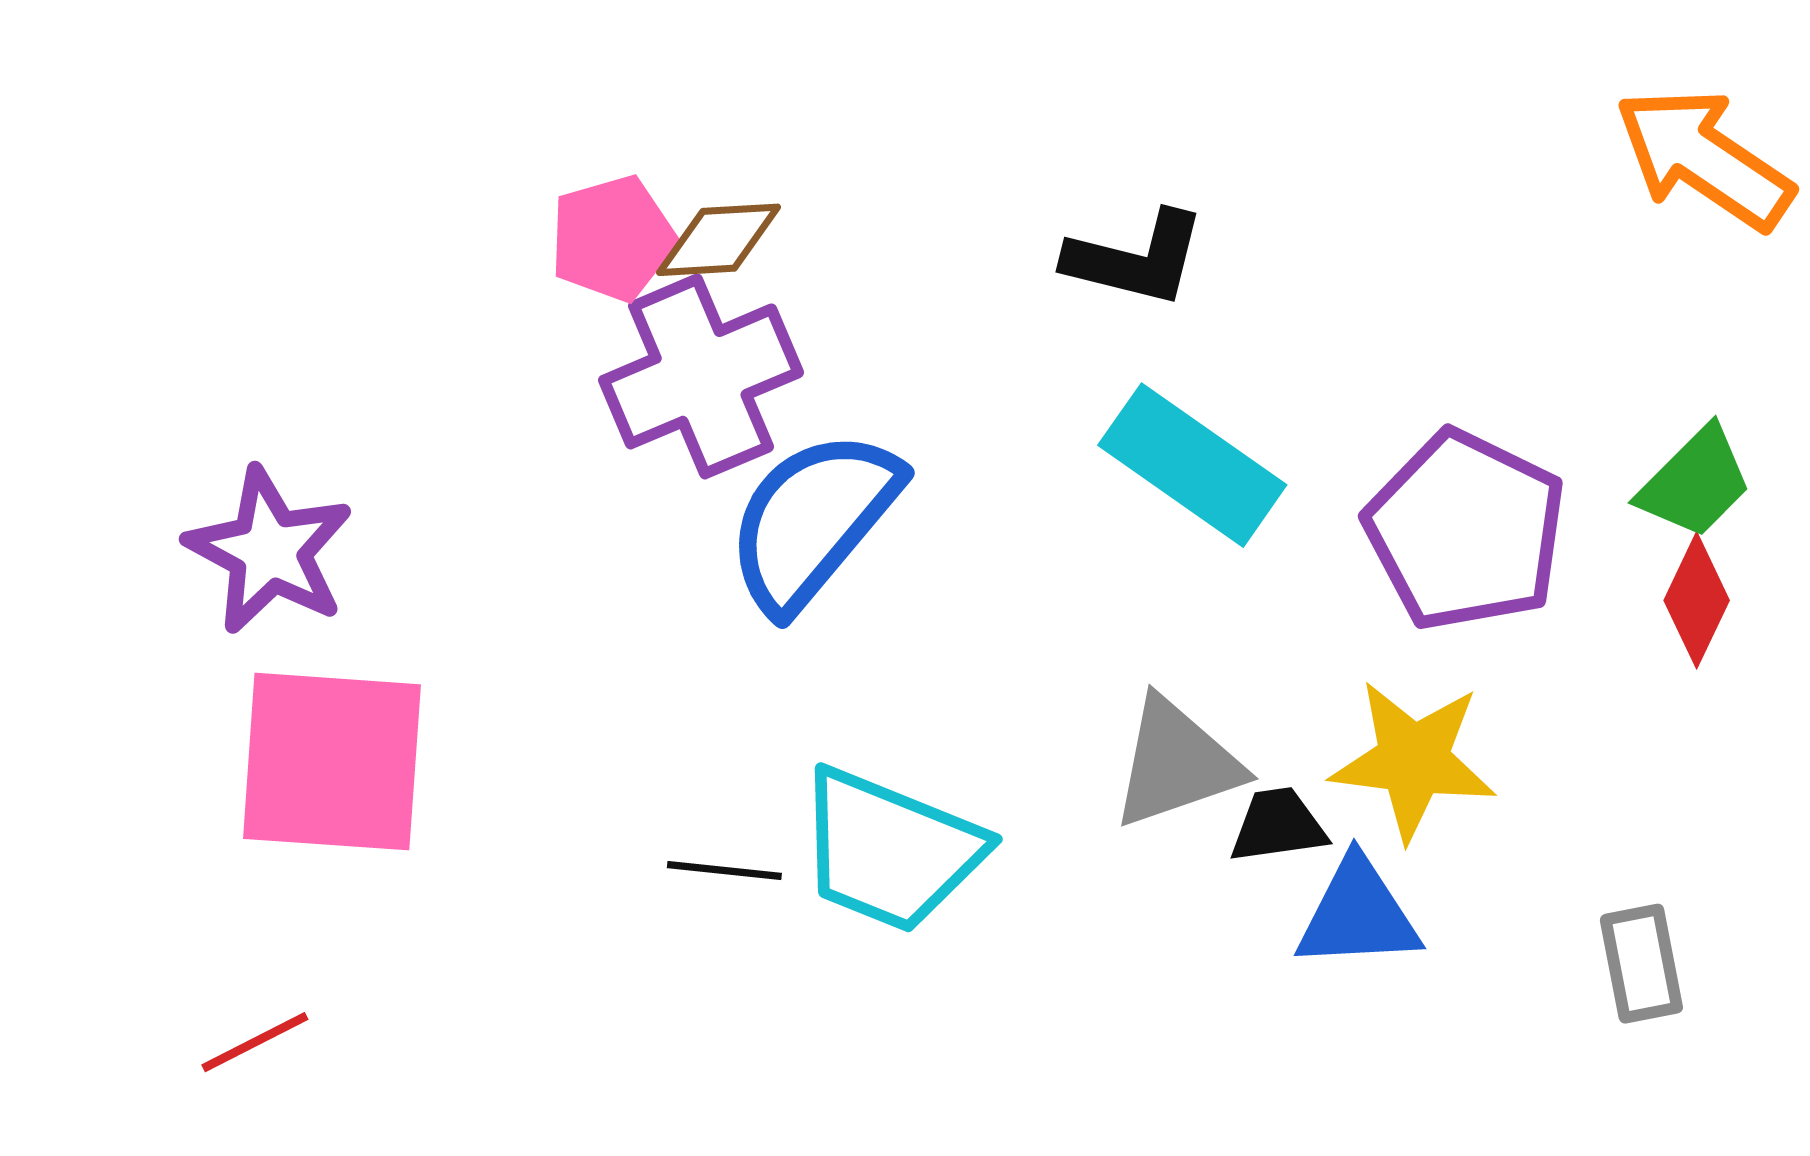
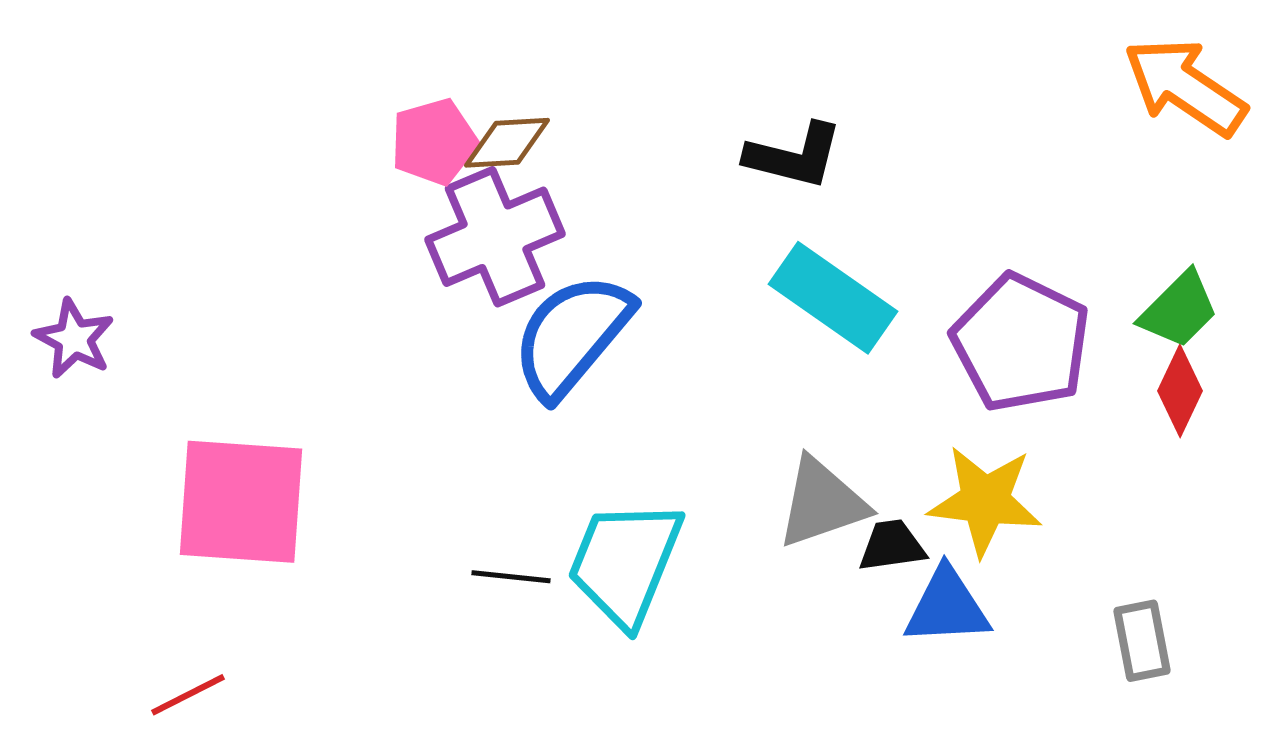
purple star: (269, 551) -> (74, 339), moved, size x0.7
cyan trapezoid: (890, 850) -> (625, 563), turned 90

